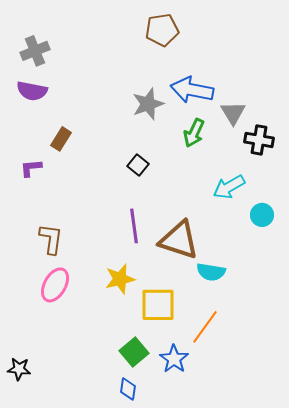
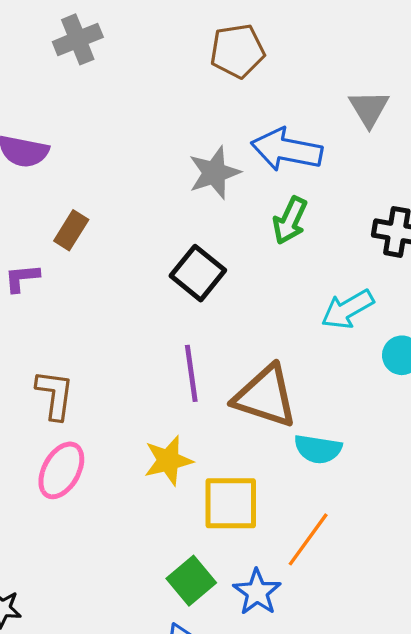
gray cross: (35, 51) -> (78, 39), moved
gray triangle: (233, 113) -> (369, 109), moved
black square: (138, 165) -> (198, 273), size x1.5

